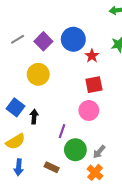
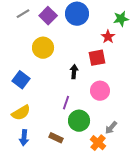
red star: (92, 56) -> (108, 37), moved
pink circle: (89, 110) -> (100, 91), moved
black arrow: (34, 117) -> (74, 72), moved
gray arrow: (99, 152) -> (111, 128), moved

